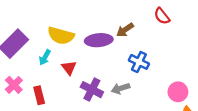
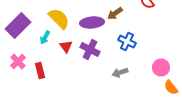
yellow semicircle: (61, 36) -> (59, 18), turned -150
gray arrow: (121, 88) -> (120, 72), moved
purple cross: (92, 90) -> (90, 50), moved

